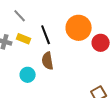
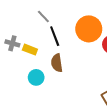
gray line: (20, 16) -> (43, 17), moved
yellow rectangle: (24, 39) -> (30, 50), moved

